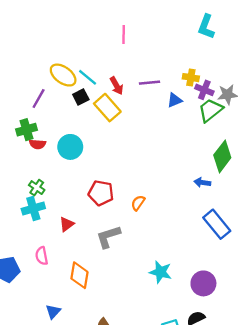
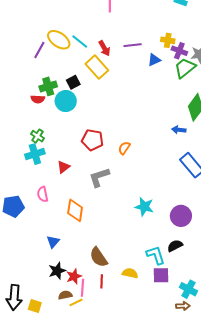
black square: (81, 97) -> (73, 82), moved
purple line: (39, 99) -> (39, 50), moved
green cross: (26, 130) -> (48, 86), moved

